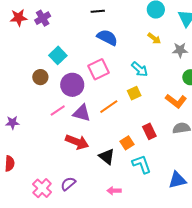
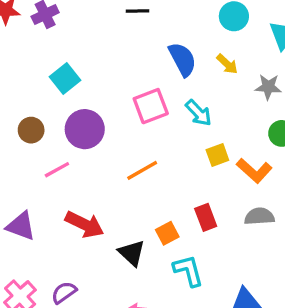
blue semicircle: (107, 37) -> (182, 59), moved, turned 30
pink square: (99, 69) -> (151, 106), moved
brown circle: (40, 77) -> (31, 130), moved
yellow square: (134, 93) -> (217, 155), moved
purple triangle: (82, 113) -> (21, 226), moved

